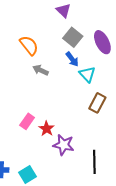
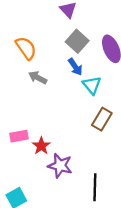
pink rectangle: (27, 121) -> (19, 136), turned 42

